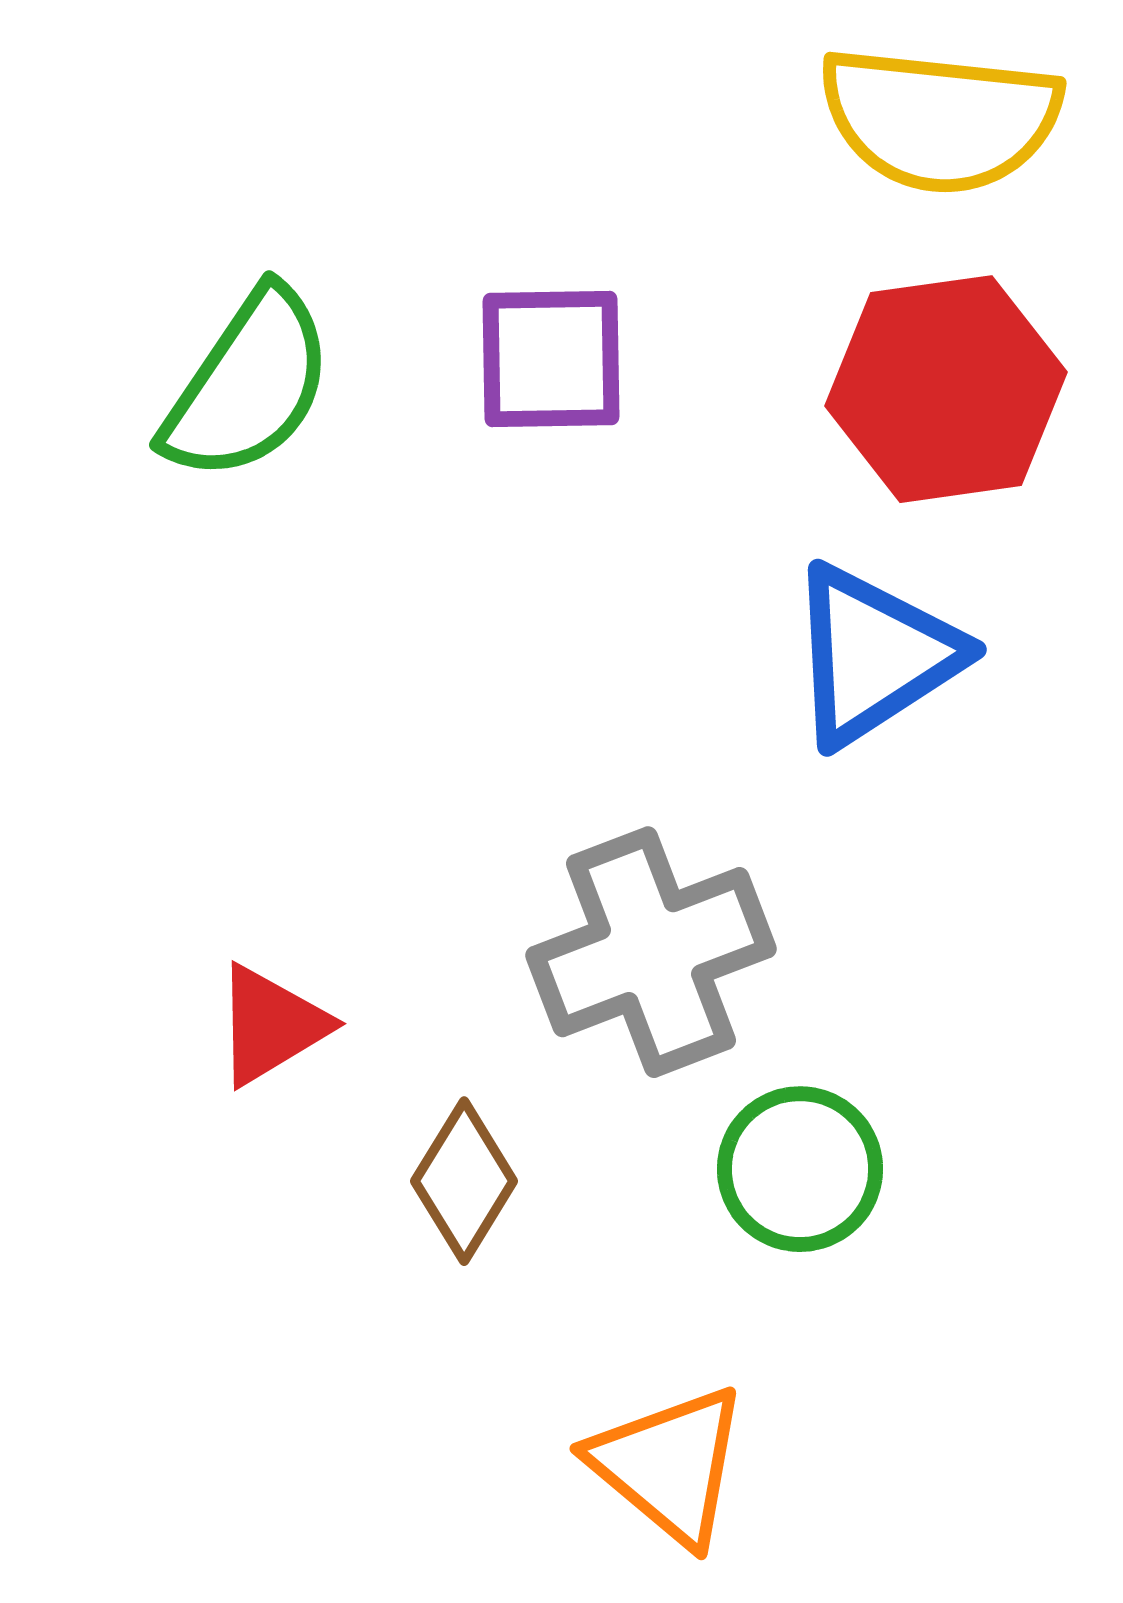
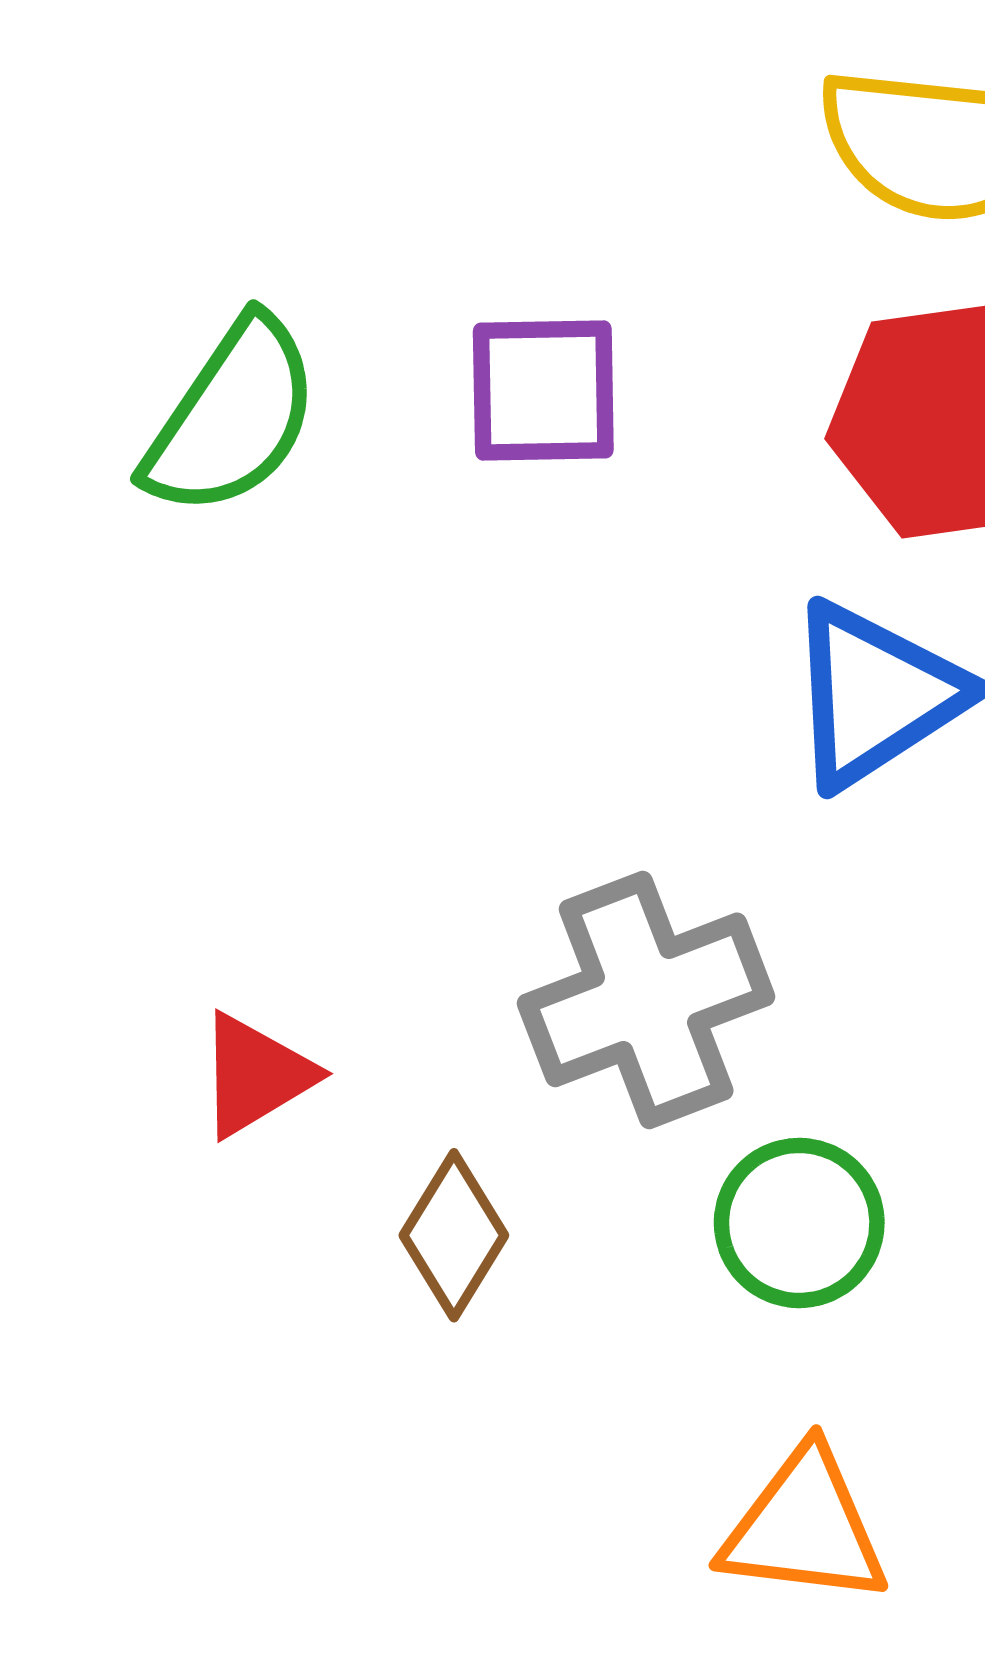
orange triangle: (669, 1465) -> (804, 1527), moved, turned -33

